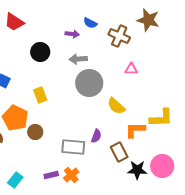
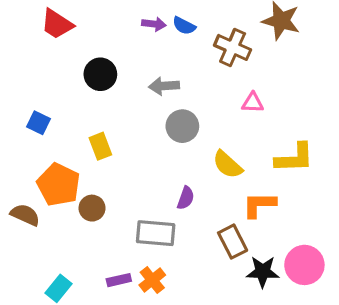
purple arrow: (72, 34) -> (154, 24), moved
gray circle: (89, 83) -> (182, 126), size x0.7
yellow L-shape: (161, 118) -> (294, 158), moved
purple semicircle: (96, 136) -> (186, 198), moved

